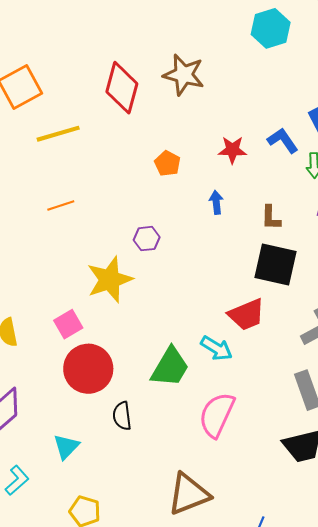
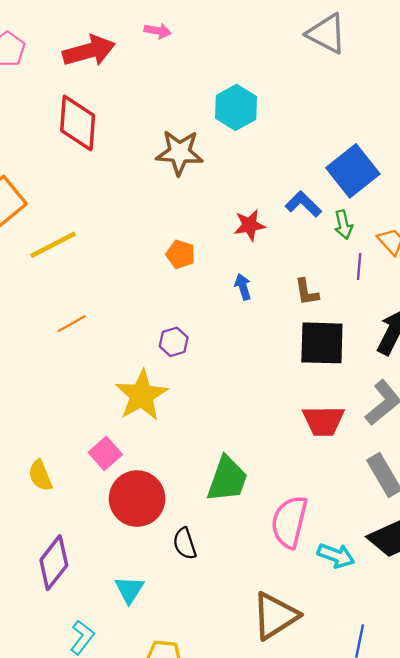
cyan hexagon: (271, 28) -> (236, 107), moved
red diamond: (122, 88) -> (78, 123), moved
red trapezoid: (247, 315) -> (323, 421), moved, turned 33
cyan arrow: (216, 348) -> (336, 556), moved

